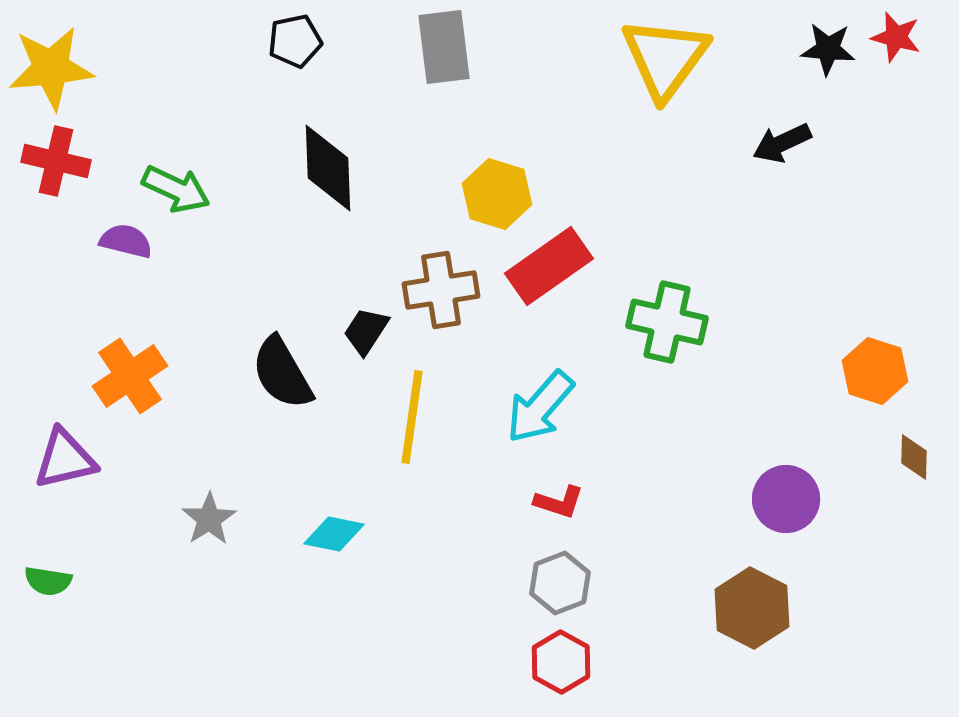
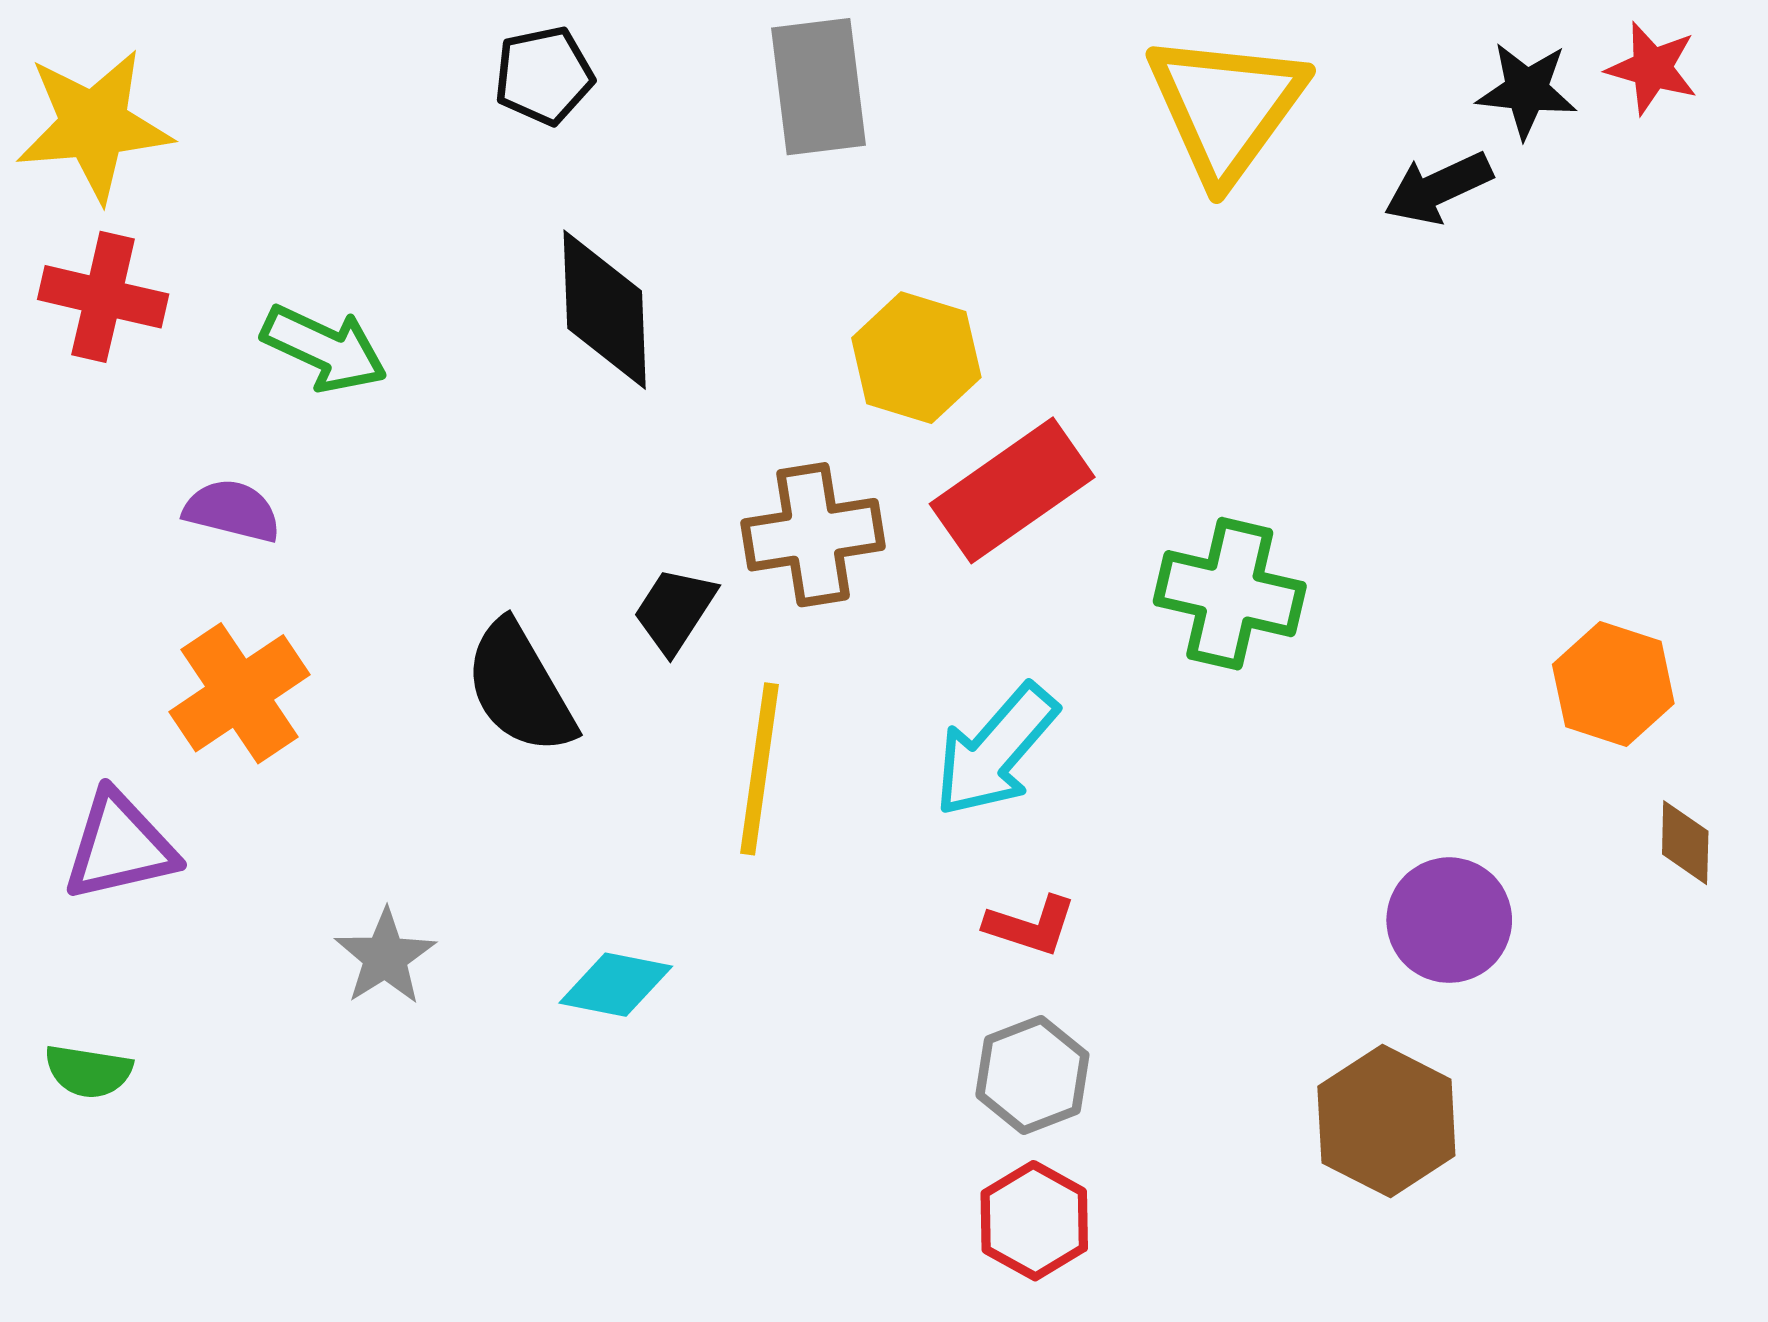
black arrow: (782, 143) -> (1438, 188), moved
purple semicircle: (126, 241) -> (232, 511), moved

